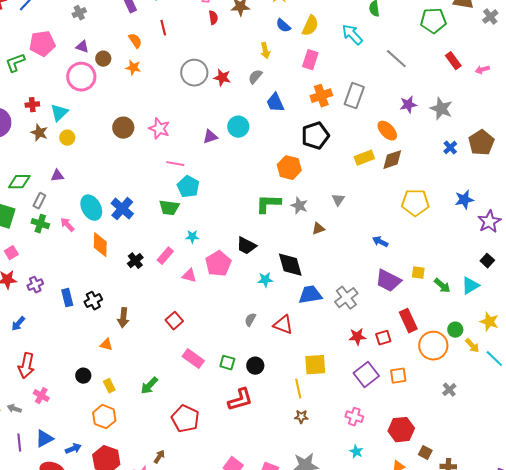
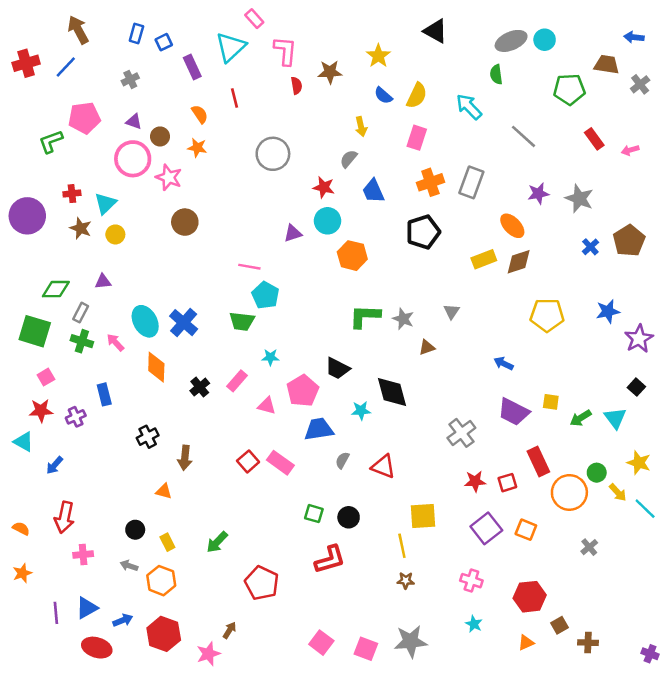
red star: (222, 78) -> (324, 187), moved
pink star: (159, 129) -> (169, 177), moved
orange hexagon: (289, 168) -> (352, 256), moved
green arrow: (442, 286) -> (581, 418), turned 108
cyan triangle: (470, 286) -> (615, 418), turned -36
blue trapezoid: (310, 295) -> (319, 429), moved
blue rectangle: (67, 298) -> (104, 394), moved
pink rectangle: (193, 359) -> (280, 463), moved
orange square: (398, 376) -> (526, 530), turned 30
pink cross: (41, 396) -> (83, 555), turned -35
gray arrow: (14, 409) -> (129, 566), moved
brown square: (425, 453) -> (559, 625), turned 32

